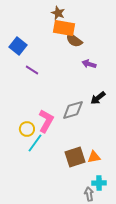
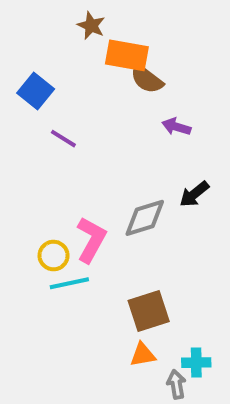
brown star: (58, 13) -> (91, 26), moved
cyan line: (35, 143) -> (69, 283), turned 42
orange triangle: (94, 157) -> (143, 355), moved

